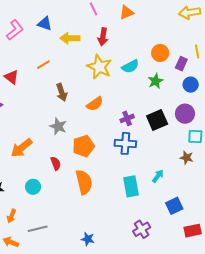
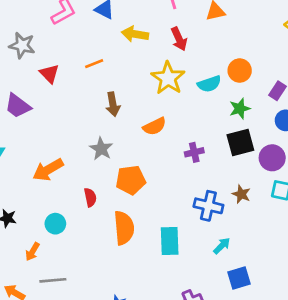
red arrow: (103, 37) -> (179, 39), turned -42
orange circle: (160, 53) -> (240, 71), moved
black square: (157, 120) -> (240, 143), moved
blue cross: (125, 143) -> (208, 206), moved
brown star: (187, 158) -> (241, 194), moved
cyan arrow: (158, 176) -> (222, 246), moved
cyan rectangle: (131, 186) -> (170, 241), moved
orange arrow: (11, 216) -> (32, 252), moved

